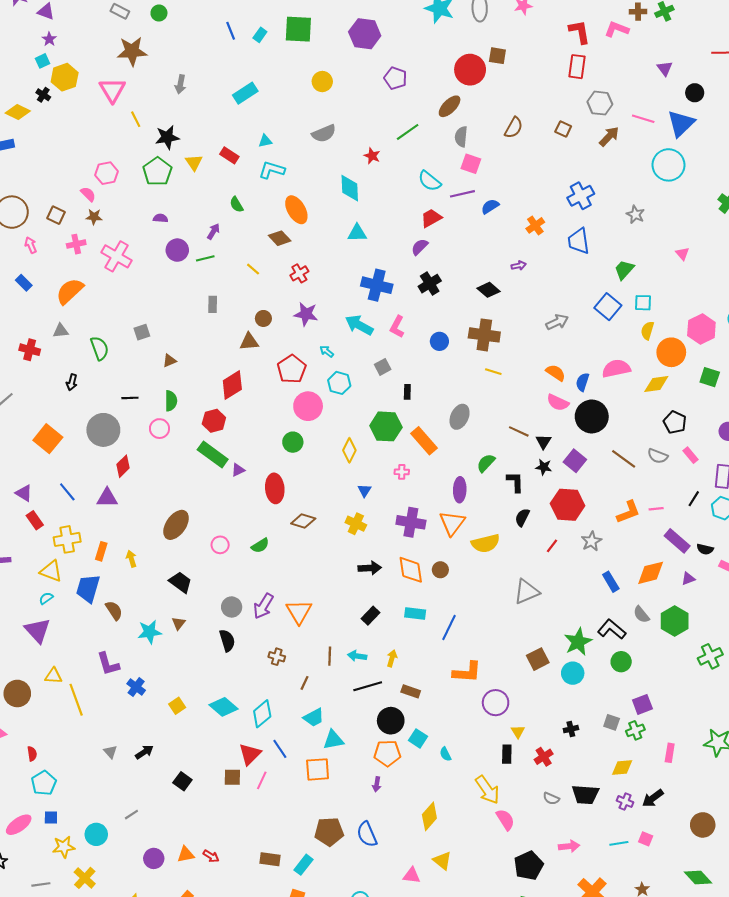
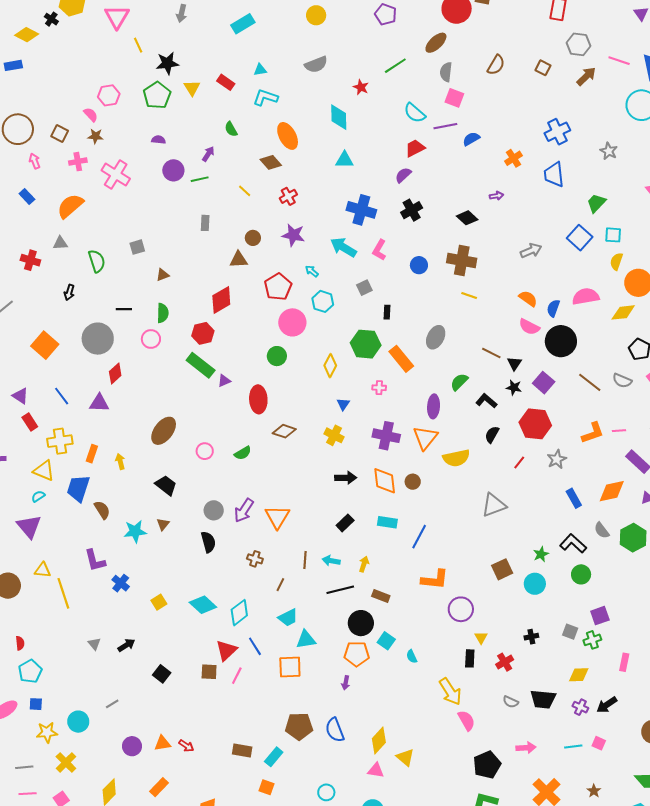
black L-shape: (515, 482) -> (486, 401), turned -50
green star: (578, 642) -> (541, 554), size x0.6
yellow diamond: (429, 816) -> (379, 741), moved

